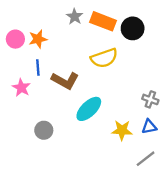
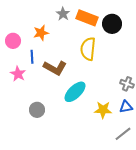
pink circle: (15, 39) -> (13, 41), moved
orange star: (38, 39) -> (41, 33), moved
yellow semicircle: (104, 58) -> (88, 49), turned 115

